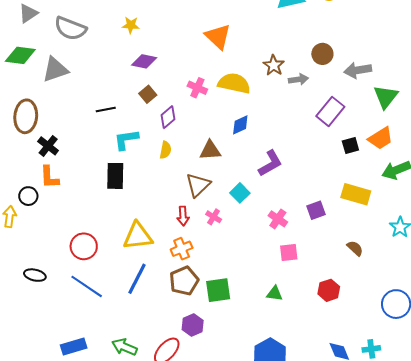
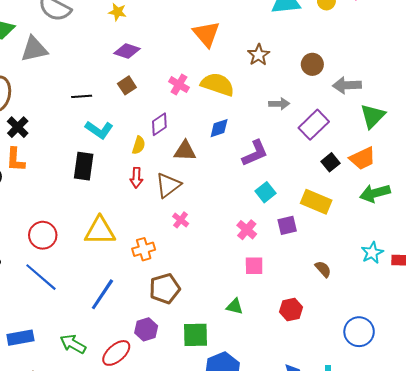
brown star: (274, 65) -> (259, 55), moved
gray arrow: (298, 79) -> (279, 104), moved
purple diamond: (168, 117) -> (159, 124), moved
cyan L-shape: (126, 140) -> (99, 130), turned -144
black square: (350, 145) -> (330, 162), turned -30
purple L-shape: (270, 163) -> (255, 153), moved
cyan square: (240, 193) -> (265, 192), moved
yellow rectangle: (356, 194) -> (316, 202), moved
red arrow: (183, 216) -> (136, 178), moved
blue line: (137, 279) -> (102, 294), moved
brown pentagon: (184, 281) -> (165, 289), moved
green square: (218, 290) -> (196, 335), moved

